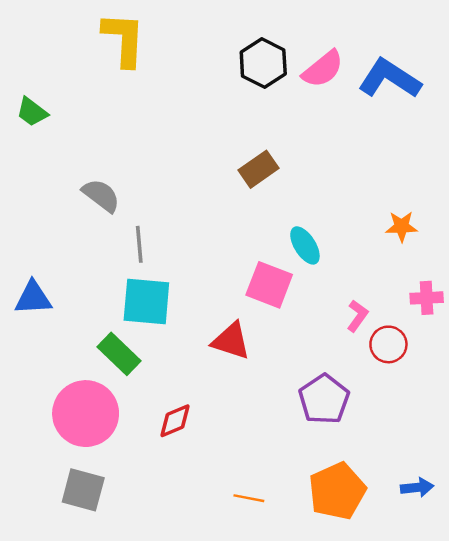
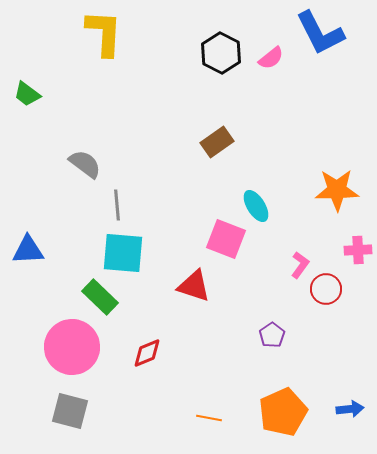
pink semicircle: (323, 69) -> (271, 58), size x0.7
blue L-shape: (390, 79) -> (320, 33), moved, turned -150
orange star: (402, 226) -> (337, 190), size x1.6
purple pentagon: (324, 399) -> (272, 335), size x0.6

